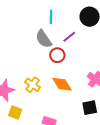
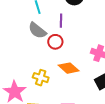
purple line: (69, 37) -> (61, 21), turned -32

